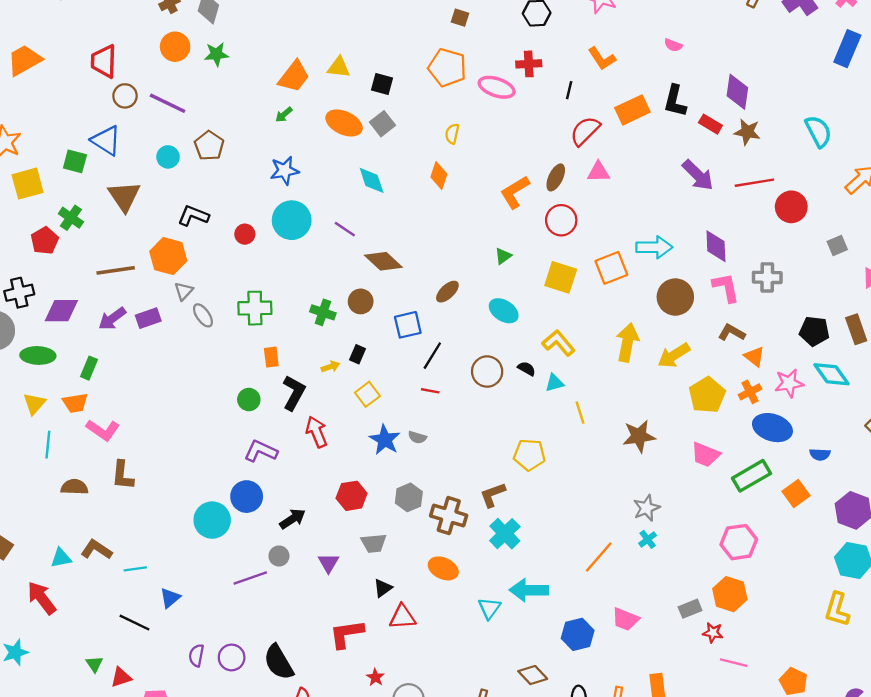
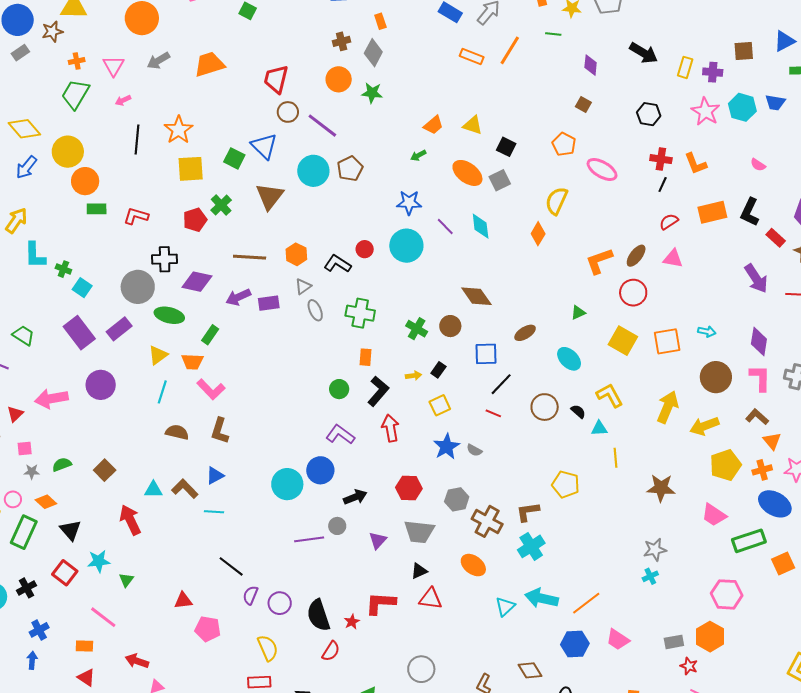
red cross: (529, 64) -> (661, 159), moved
orange pentagon: (447, 68) -> (564, 144), size x0.7
orange trapezoid: (294, 76) -> (433, 125), size x0.7
red semicircle: (585, 131) -> (669, 222), size x0.7
yellow semicircle: (452, 134) -> (557, 201), size x1.6
cyan circle: (168, 157) -> (313, 171), size x1.6
black L-shape: (193, 216) -> (337, 264), moved
purple line: (345, 229) -> (445, 227), moved
cyan arrow: (654, 247) -> (707, 332), size x0.6
orange hexagon: (168, 256) -> (296, 254), size x0.7
gray trapezoid: (374, 543) -> (419, 532), size x1.4
orange line: (599, 557) -> (586, 603), moved
blue triangle: (170, 598) -> (215, 476), moved
black line: (135, 623) -> (231, 566), moved
green triangle: (94, 664) -> (126, 580), moved
red star: (375, 677) -> (352, 622), moved

